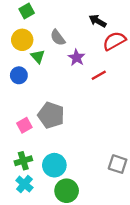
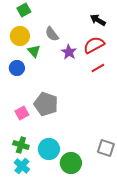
black arrow: (98, 21) -> (98, 20), moved
red semicircle: (114, 41) -> (94, 45), moved
red line: (99, 75) -> (98, 68), moved
green cross: (23, 161) -> (21, 145), turned 35
green circle: (67, 191) -> (71, 163), moved

